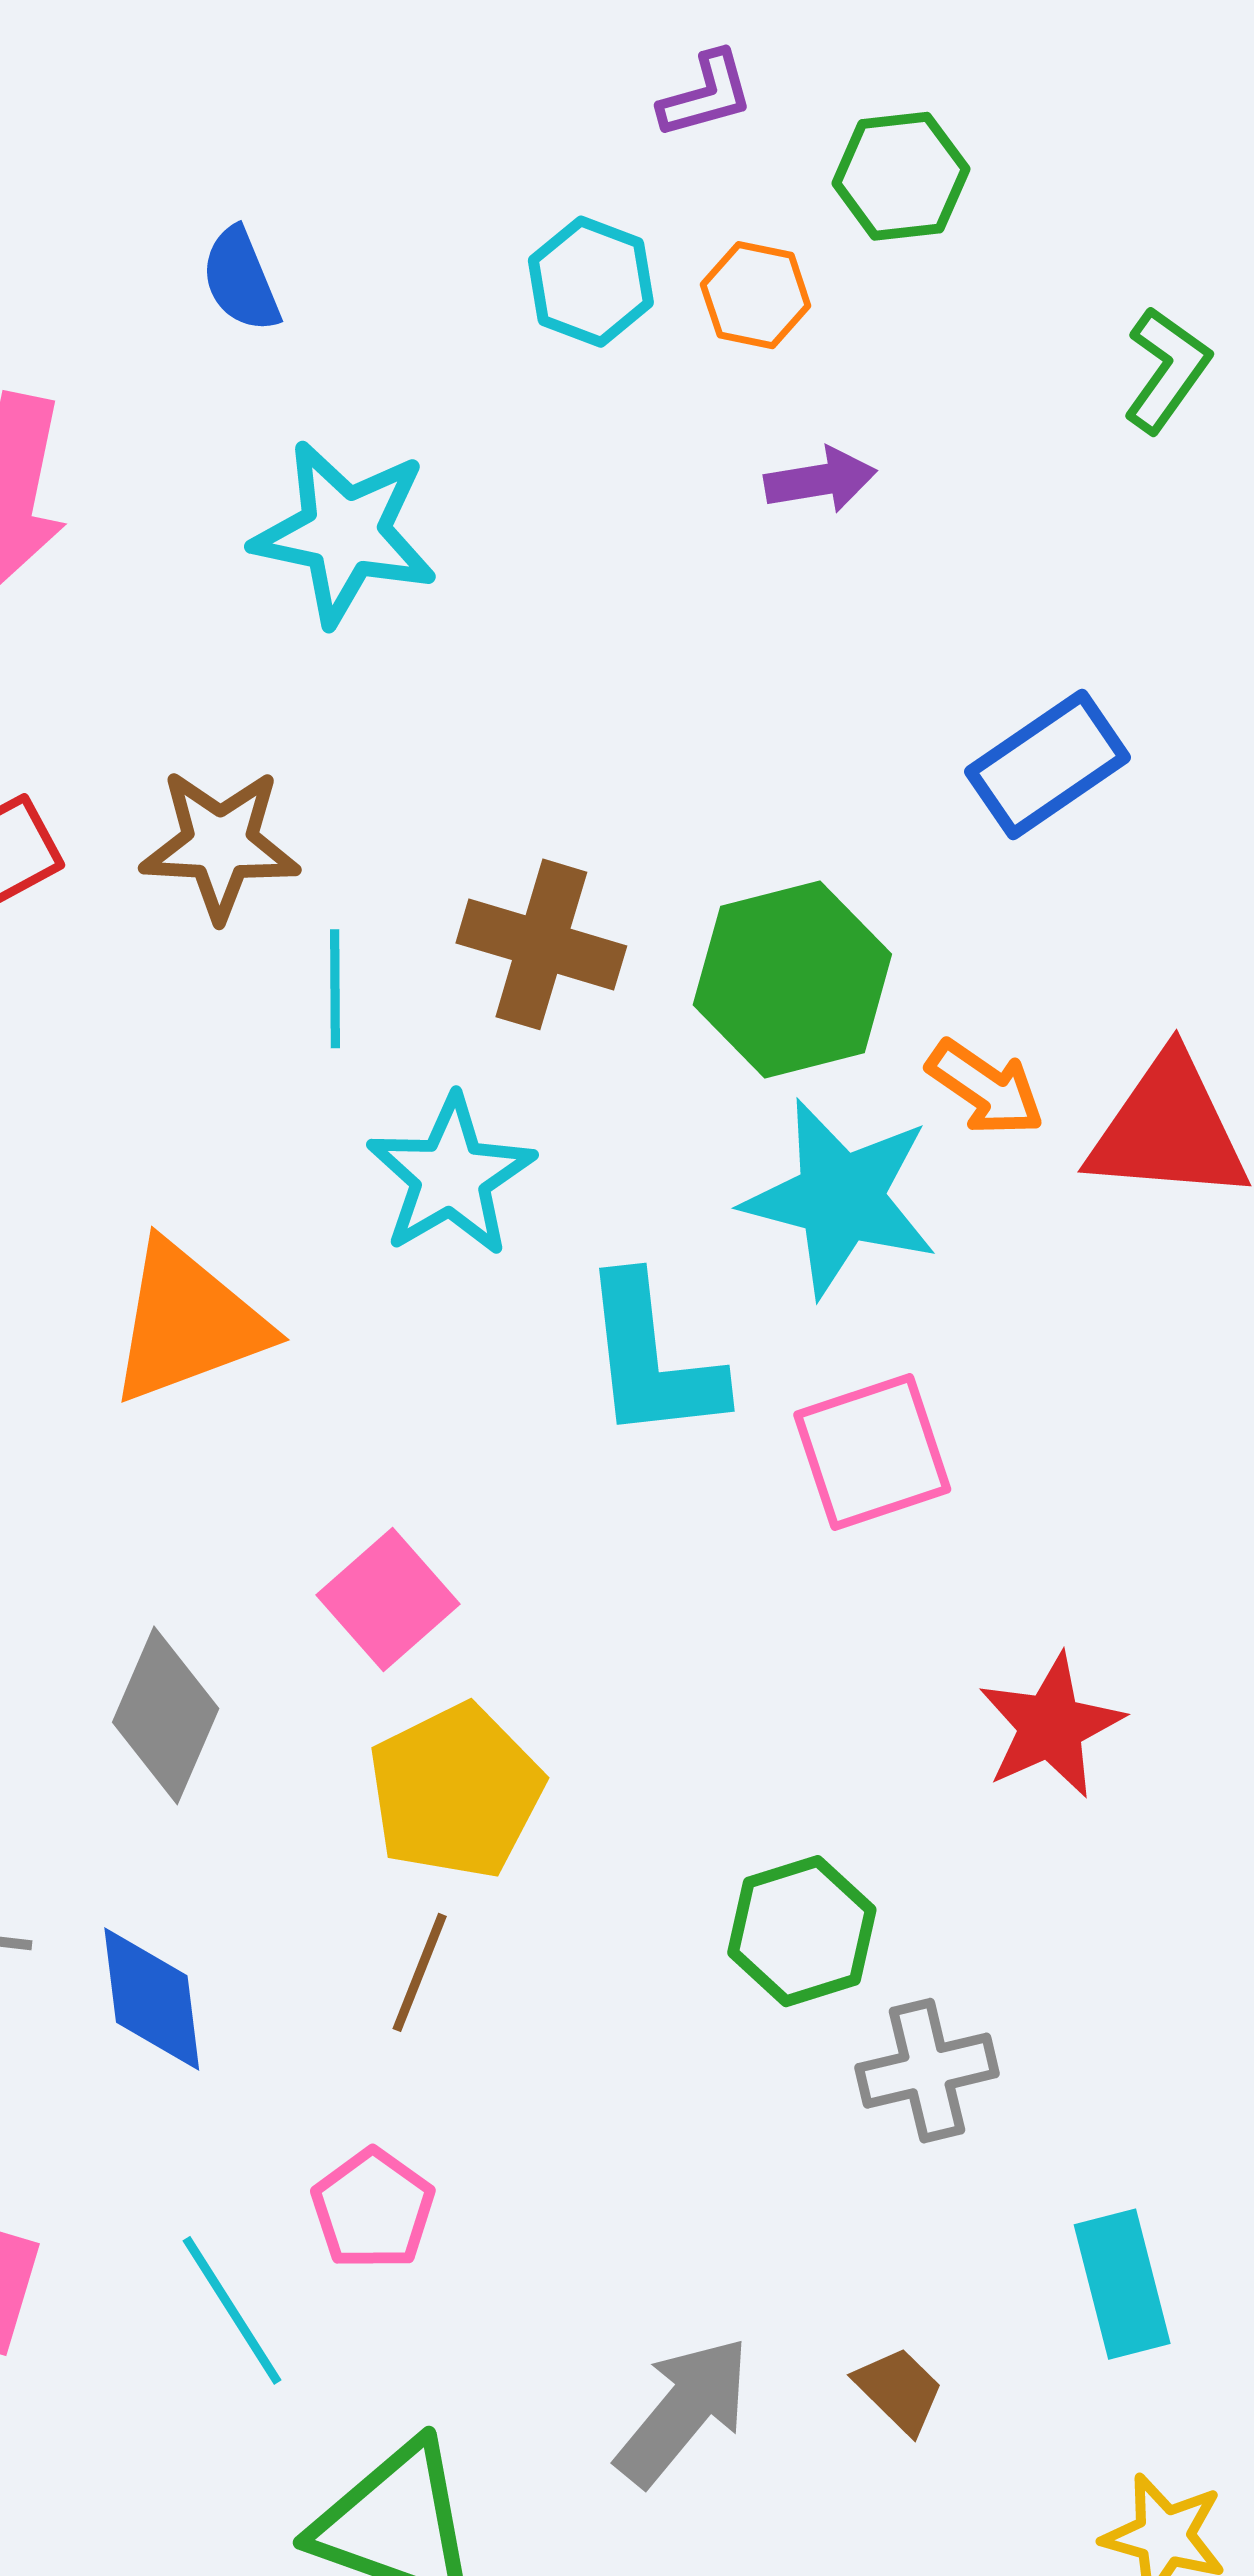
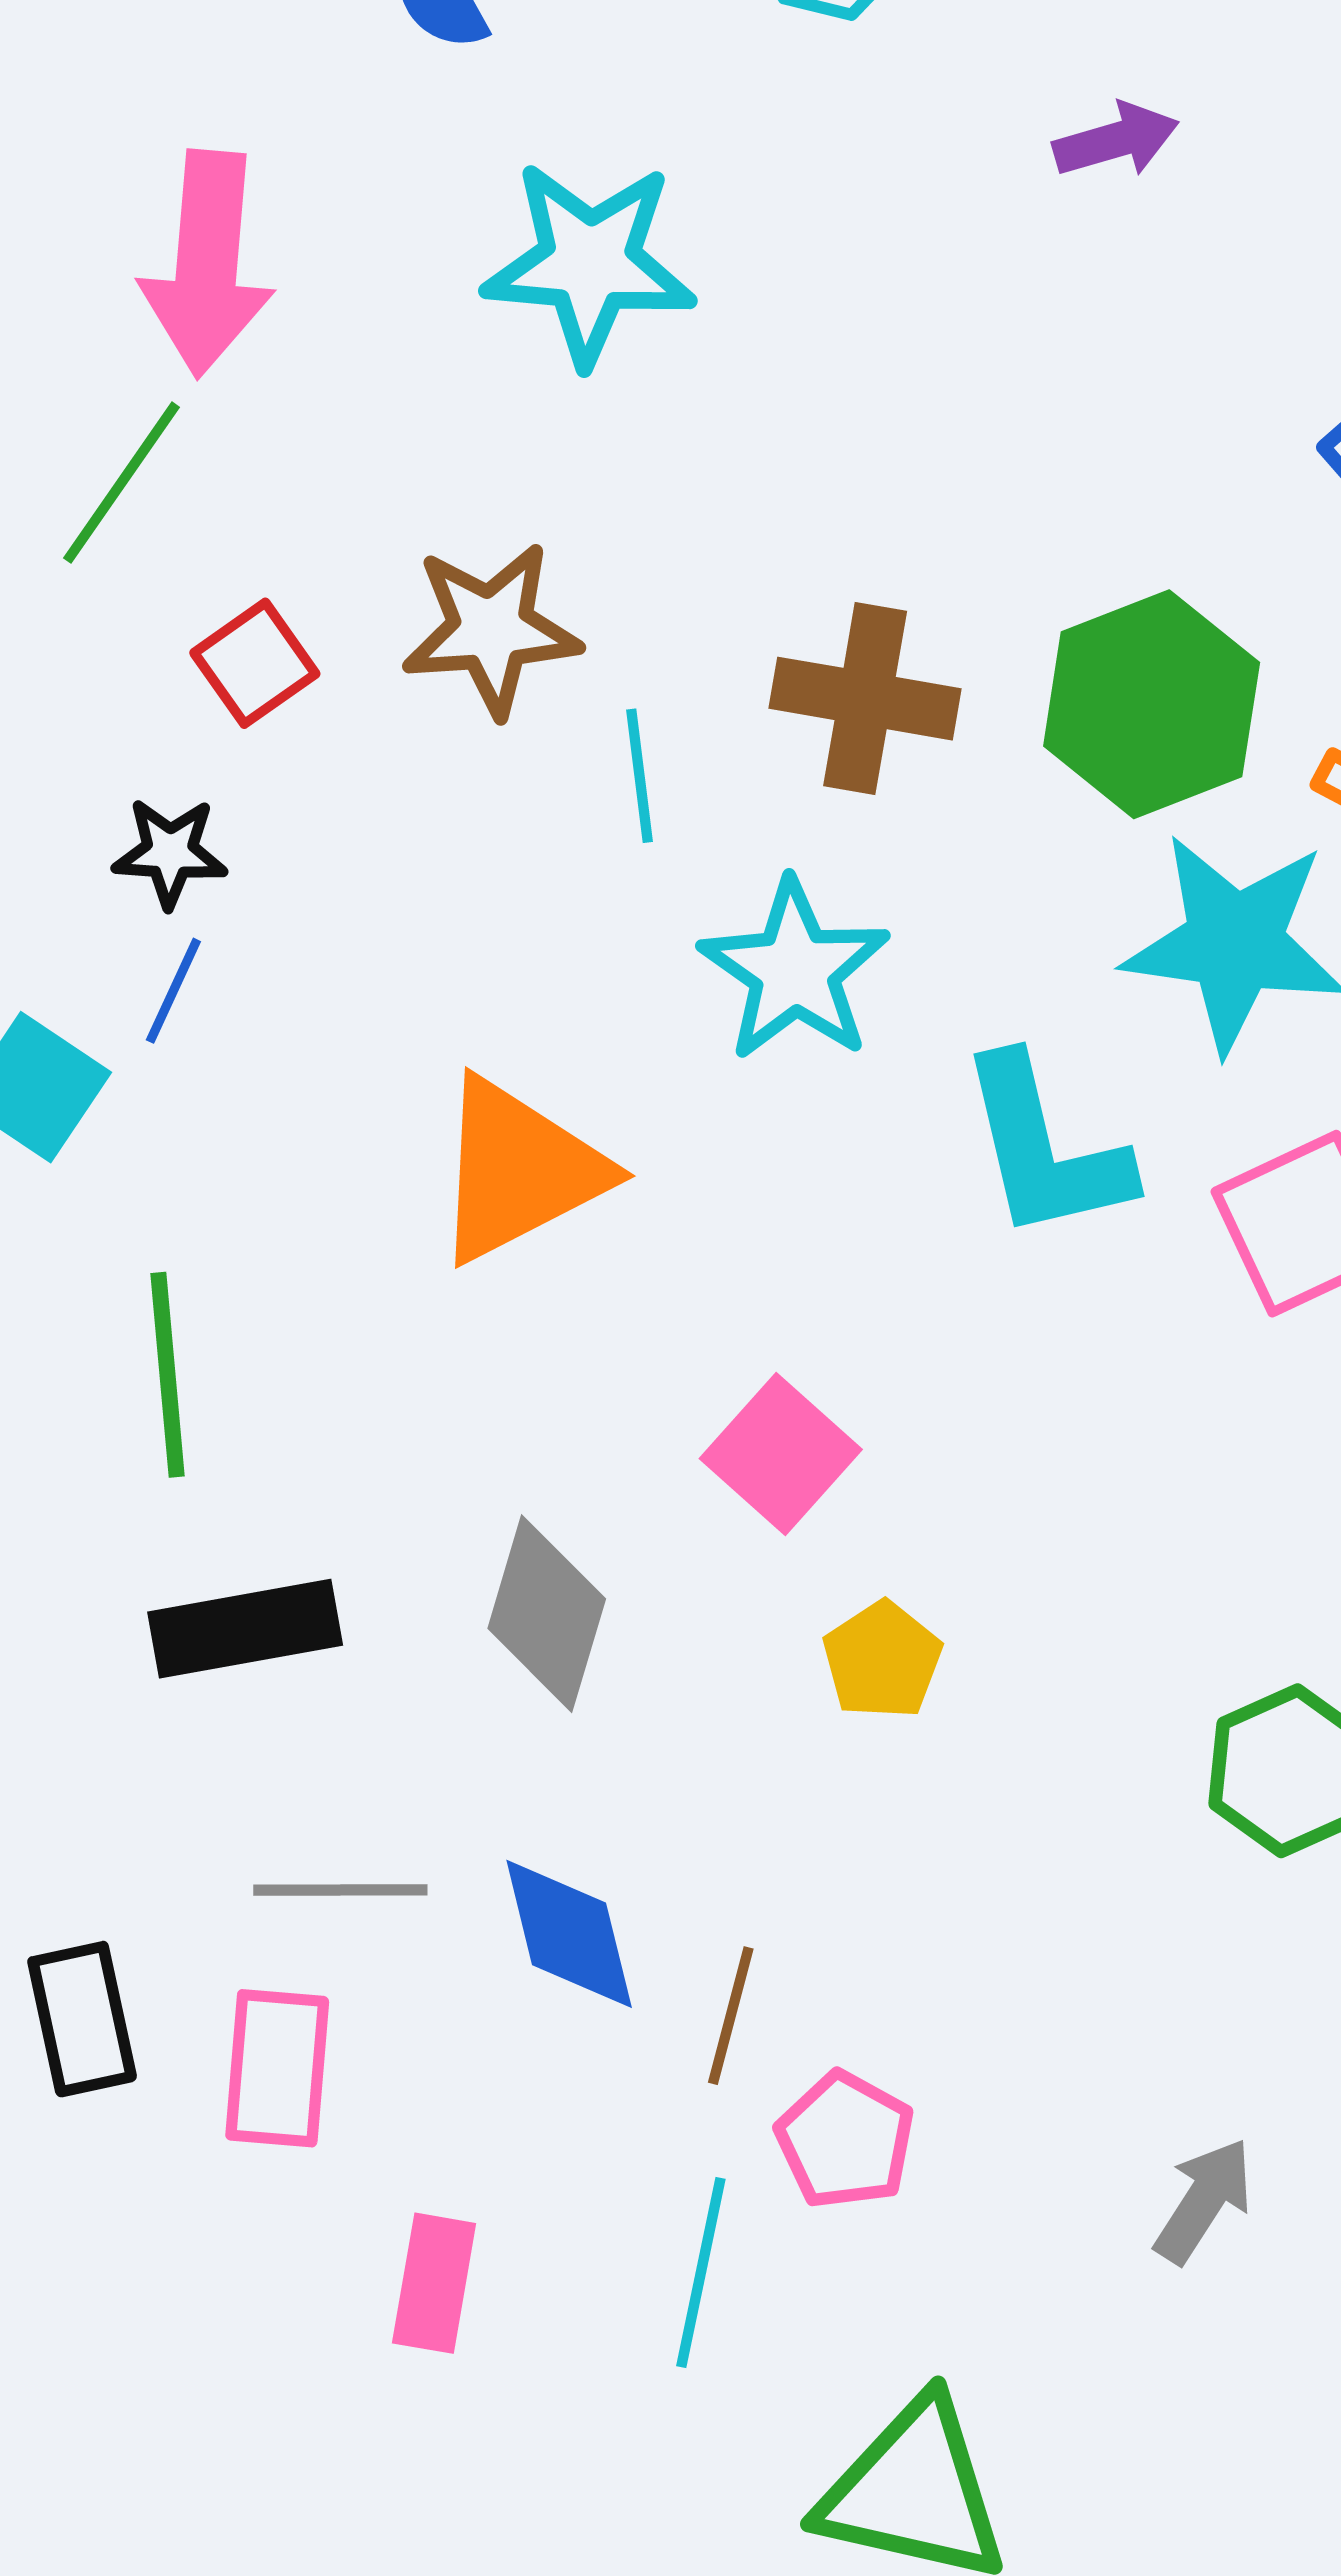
yellow pentagon: (456, 1791) -> (882, 1660), size x0.6
brown line: (420, 1972) -> (731, 2016), moved
cyan line: (232, 2310) -> (701, 2273), turned 51
gray arrow: (683, 2411) -> (1204, 2201), moved, size x0.7

